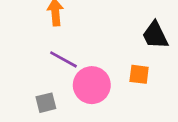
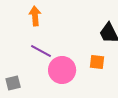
gray square: (46, 103) -> (13, 83), moved

